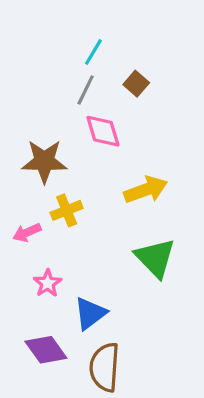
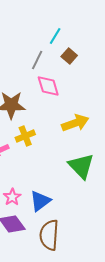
cyan line: (93, 52) -> (55, 36), moved
pink star: (48, 283) -> (12, 197), moved

